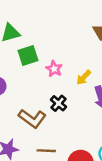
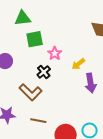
black cross: (59, 103) -> (44, 72), moved

